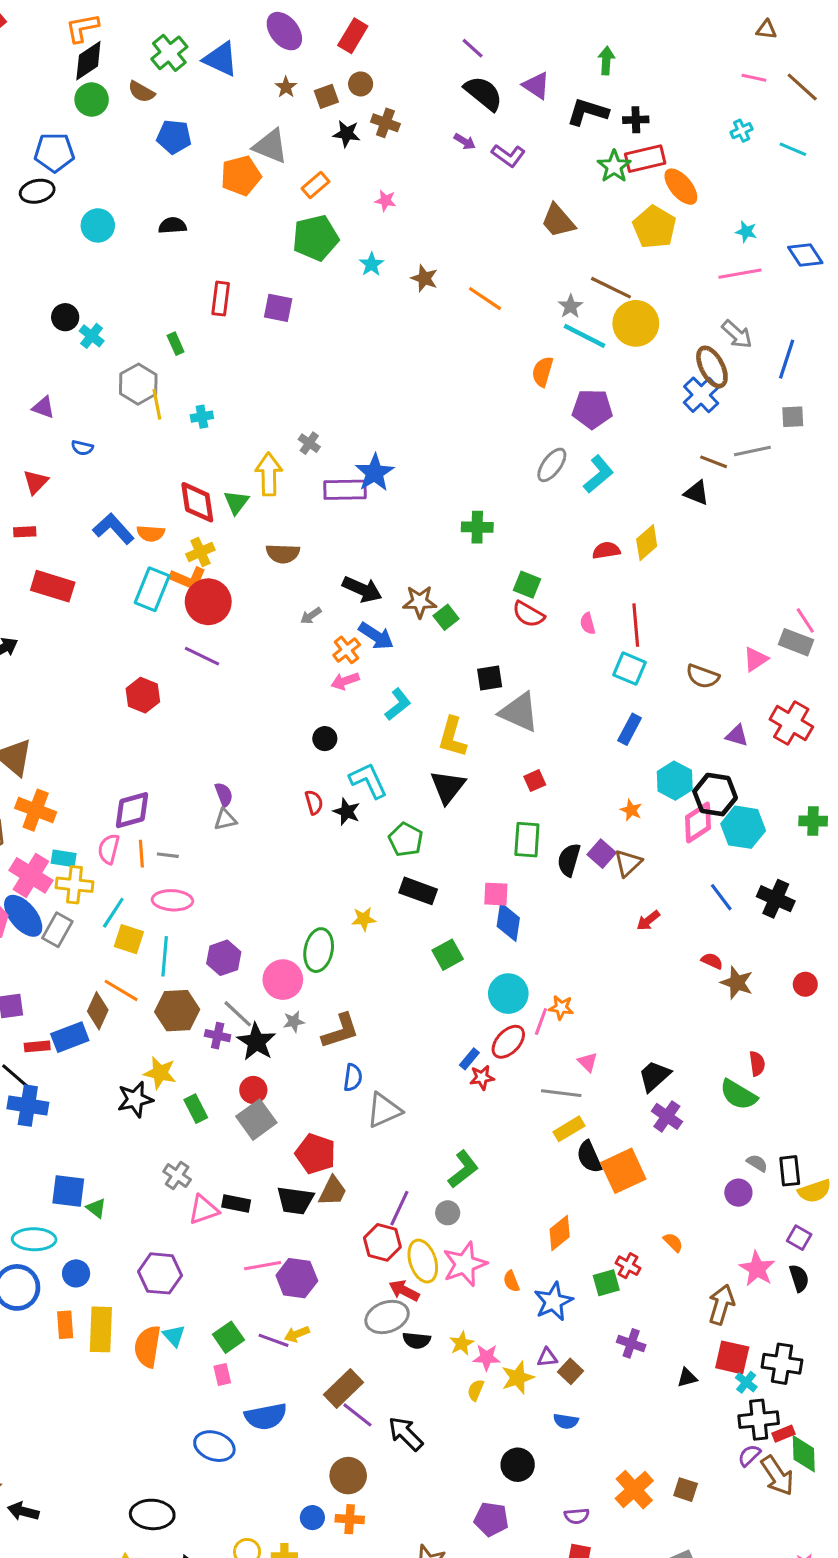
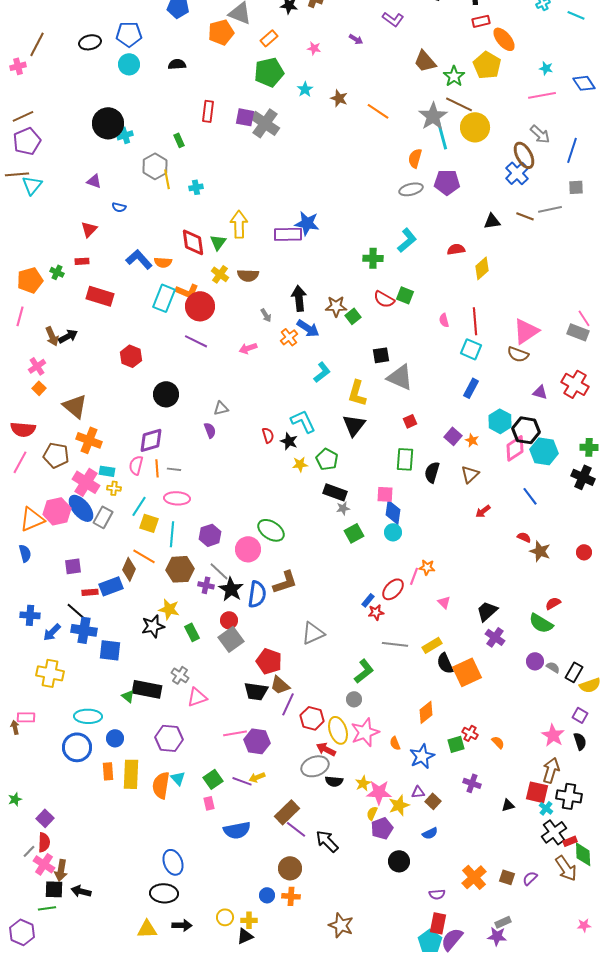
purple arrow: (465, 141) -> (356, 39), moved
blue pentagon: (54, 152) -> (129, 34), moved
red rectangle: (645, 159) -> (481, 21), size x0.7
green star: (614, 166) -> (454, 76), moved
gray star: (570, 306) -> (433, 116), size x1.8
black circle: (65, 317) -> (108, 123), size x1.8
cyan cross: (92, 336) -> (125, 135), turned 35
cyan line: (584, 336) -> (442, 135), turned 48
gray cross: (309, 443) -> (265, 123), moved, size x2.0
gray ellipse: (552, 465) -> (411, 189), moved, turned 40
blue star: (375, 473) -> (307, 223), turned -30
cyan L-shape: (598, 474) -> (407, 240), moved
black triangle: (696, 493) -> (492, 221), moved, turned -30
red semicircle: (606, 550) -> (456, 249), moved
yellow cross: (200, 552) -> (220, 274), moved, turned -30
black arrow: (362, 589) -> (299, 298), turned -120
red semicircle: (529, 614) -> (384, 299), moved
gray arrow: (311, 616) -> (266, 315), turned -88
pink triangle: (756, 659) -> (526, 331), moved, size x1.6
pink arrow: (345, 681) -> (248, 348), moved
red hexagon: (143, 695) -> (131, 356), moved
black circle: (325, 739) -> (166, 394), moved, size x1.6
gray triangle: (225, 819) -> (221, 408), moved
purple square: (602, 854) -> (453, 436), moved
yellow cross: (74, 885) -> (114, 488), size x0.6
black cross: (776, 899) -> (583, 477), moved
yellow star: (364, 919) -> (300, 464), moved
green ellipse: (319, 950) -> (271, 530), turned -68
cyan circle: (508, 994) -> (393, 532), moved, size x0.7
gray star: (294, 1022) -> (343, 508), moved
red semicircle: (757, 1064) -> (553, 603), turned -112
blue semicircle: (353, 1078) -> (257, 594), moved, size x1.5
gray line: (561, 1093) -> (395, 644), moved
black rectangle: (790, 1171) -> (574, 672), turned 36
blue square: (68, 1191) -> (110, 650), moved
brown trapezoid: (333, 1191) -> (280, 685), turned 105
purple circle: (738, 1193) -> (535, 661), moved
black rectangle: (236, 1203) -> (147, 689), moved, size x1.6
purple line: (399, 1208) -> (288, 704), moved
orange semicircle: (673, 1242) -> (498, 742), moved
brown arrow: (721, 1305) -> (551, 770), moved
pink star: (487, 1357) -> (379, 792), size x1.4
black cross: (759, 1420) -> (554, 832), turned -30
blue semicircle: (566, 1421) -> (430, 833), turned -35
blue ellipse: (214, 1446) -> (173, 862), moved, turned 50
purple semicircle: (749, 1455) -> (530, 878), moved
purple pentagon: (491, 1519) -> (382, 828), moved, turned -30

